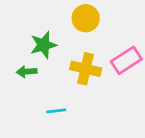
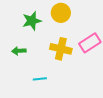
green star: (44, 45) -> (32, 21), moved

